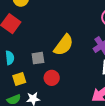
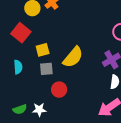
yellow square: (19, 79) -> (43, 50), moved

